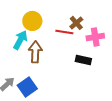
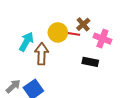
yellow circle: (32, 21) -> (58, 32), moved
pink cross: (95, 37) -> (102, 39), turned 30

